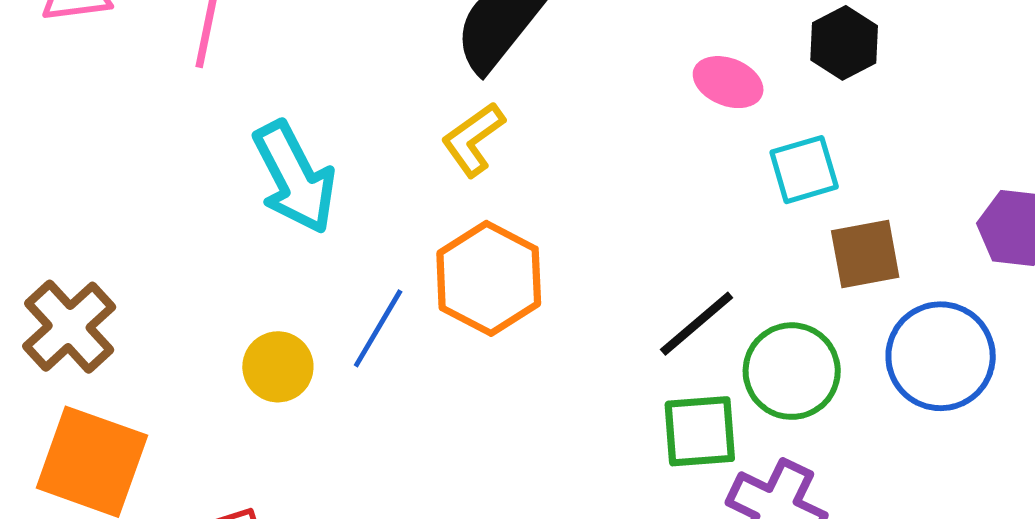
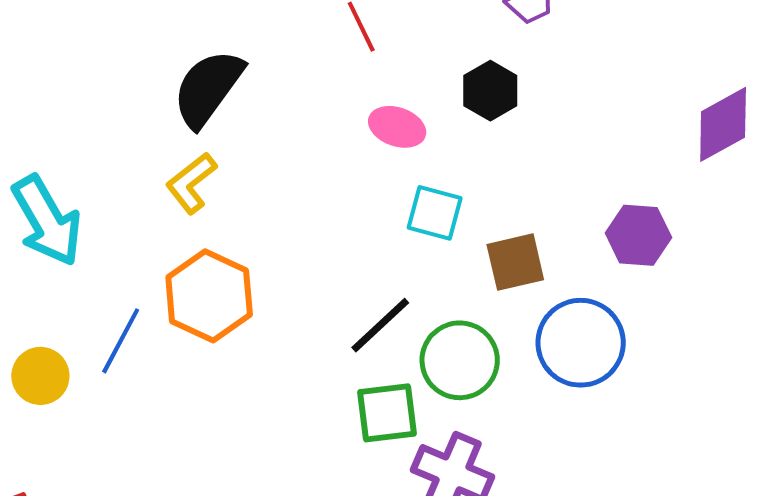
cyan square: (804, 170) -> (435, 213), moved, turned 34

